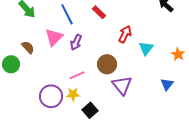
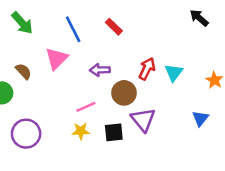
red arrow: (125, 34) -> (147, 69), moved
purple arrow: (76, 42) -> (100, 70), moved, turned 63
purple circle: (51, 96) -> (26, 134), moved
black square: (90, 110) -> (114, 132), moved, turned 35

